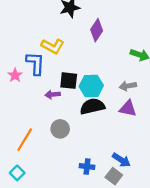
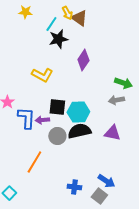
blue L-shape: (35, 63) -> (26, 118), moved
gray arrow: (128, 86) -> (116, 100), moved
gray circle: (60, 129) -> (57, 136), moved
orange line: (25, 140) -> (34, 162), moved

